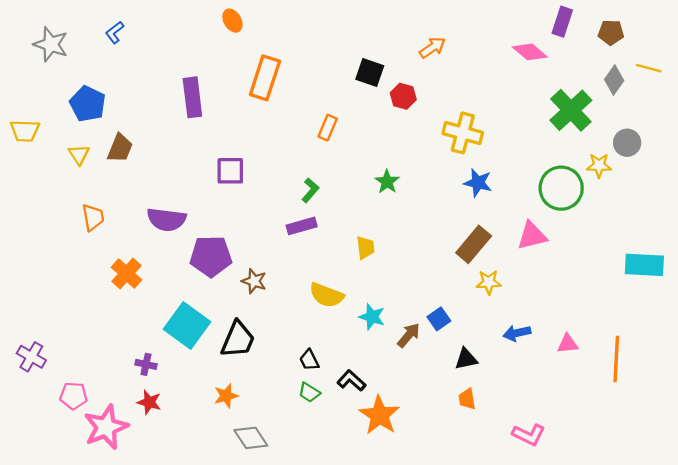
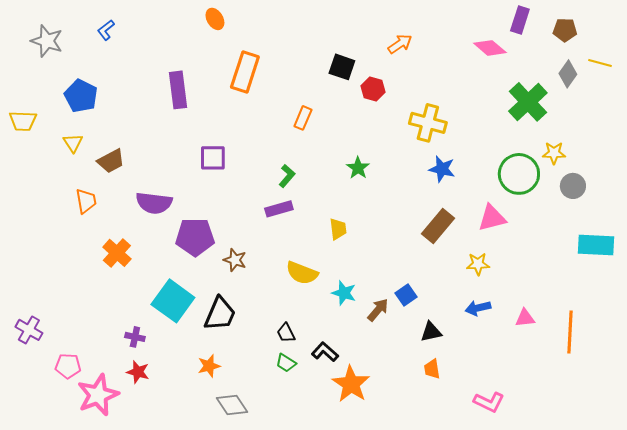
gray circle: (627, 143) -> (573, 186), moved
brown trapezoid: (120, 148) -> (111, 161), moved, turned 40
yellow star: (489, 282) -> (478, 264), moved

